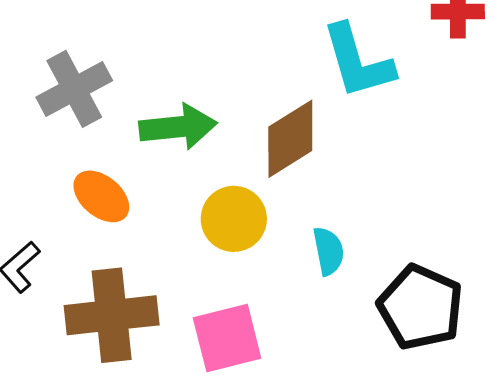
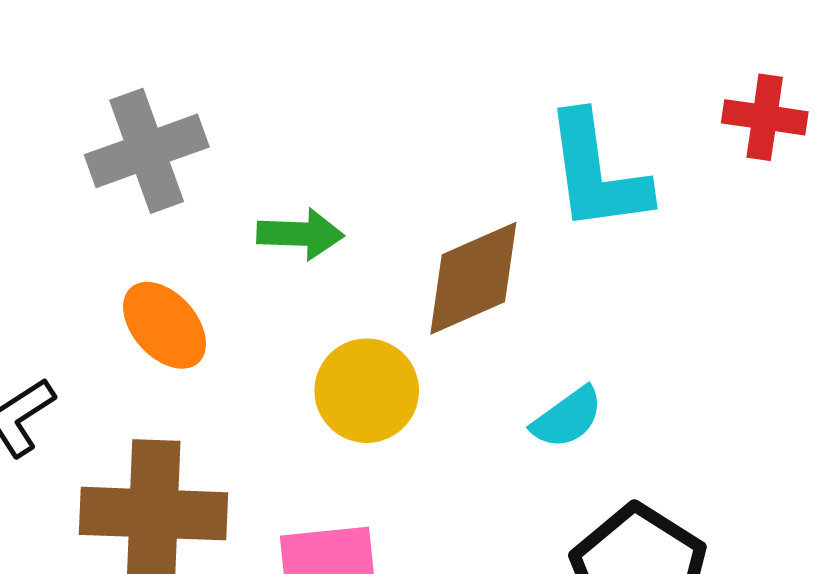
green arrow: (178, 127) -> (300, 234), size x0.7
cyan semicircle: (328, 251) -> (567, 418), moved, turned 57

